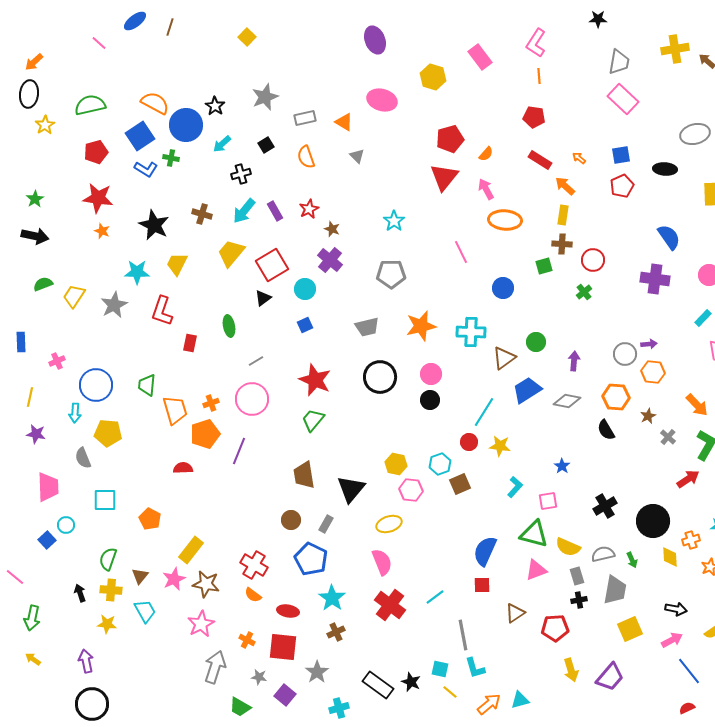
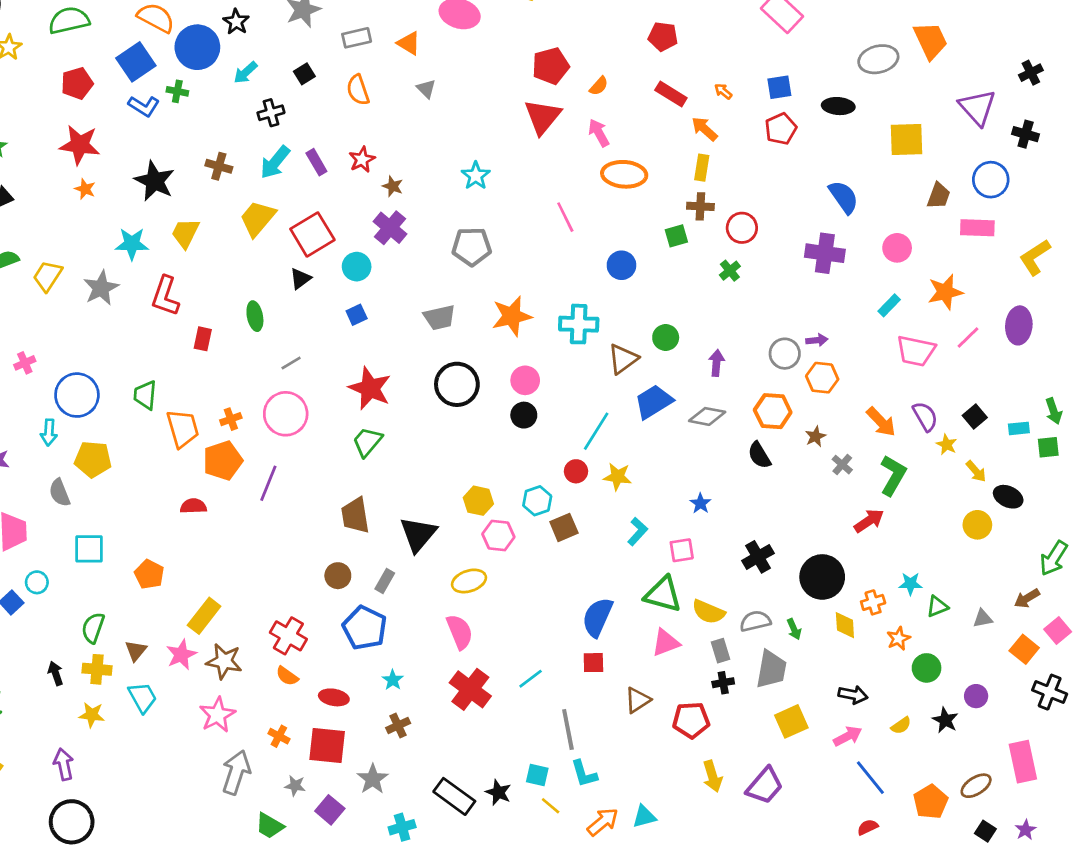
cyan star: (332, 598) -> (393, 680), size x0.6

